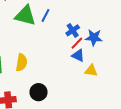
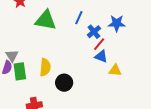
blue line: (46, 15) -> (79, 18), moved
blue star: (94, 38) -> (117, 23), moved
black circle: (39, 92) -> (64, 83), moved

